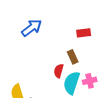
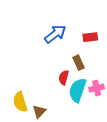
blue arrow: (32, 28) -> (55, 34), moved

